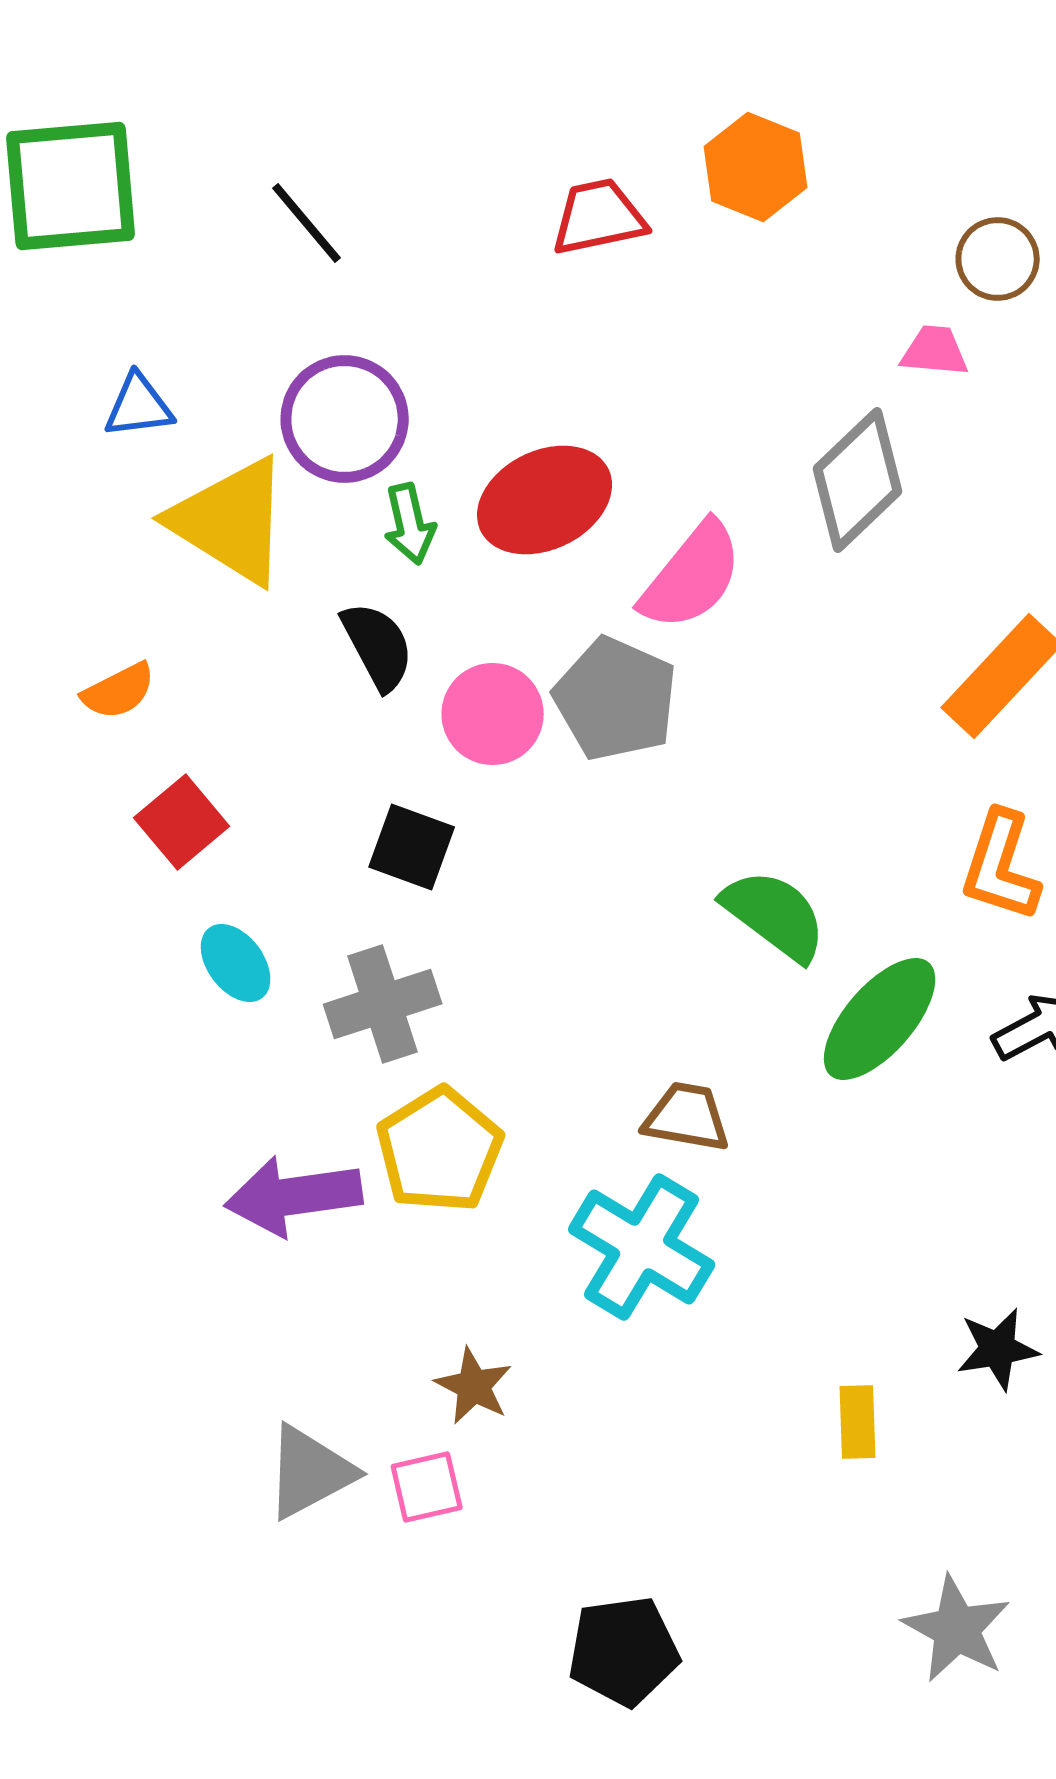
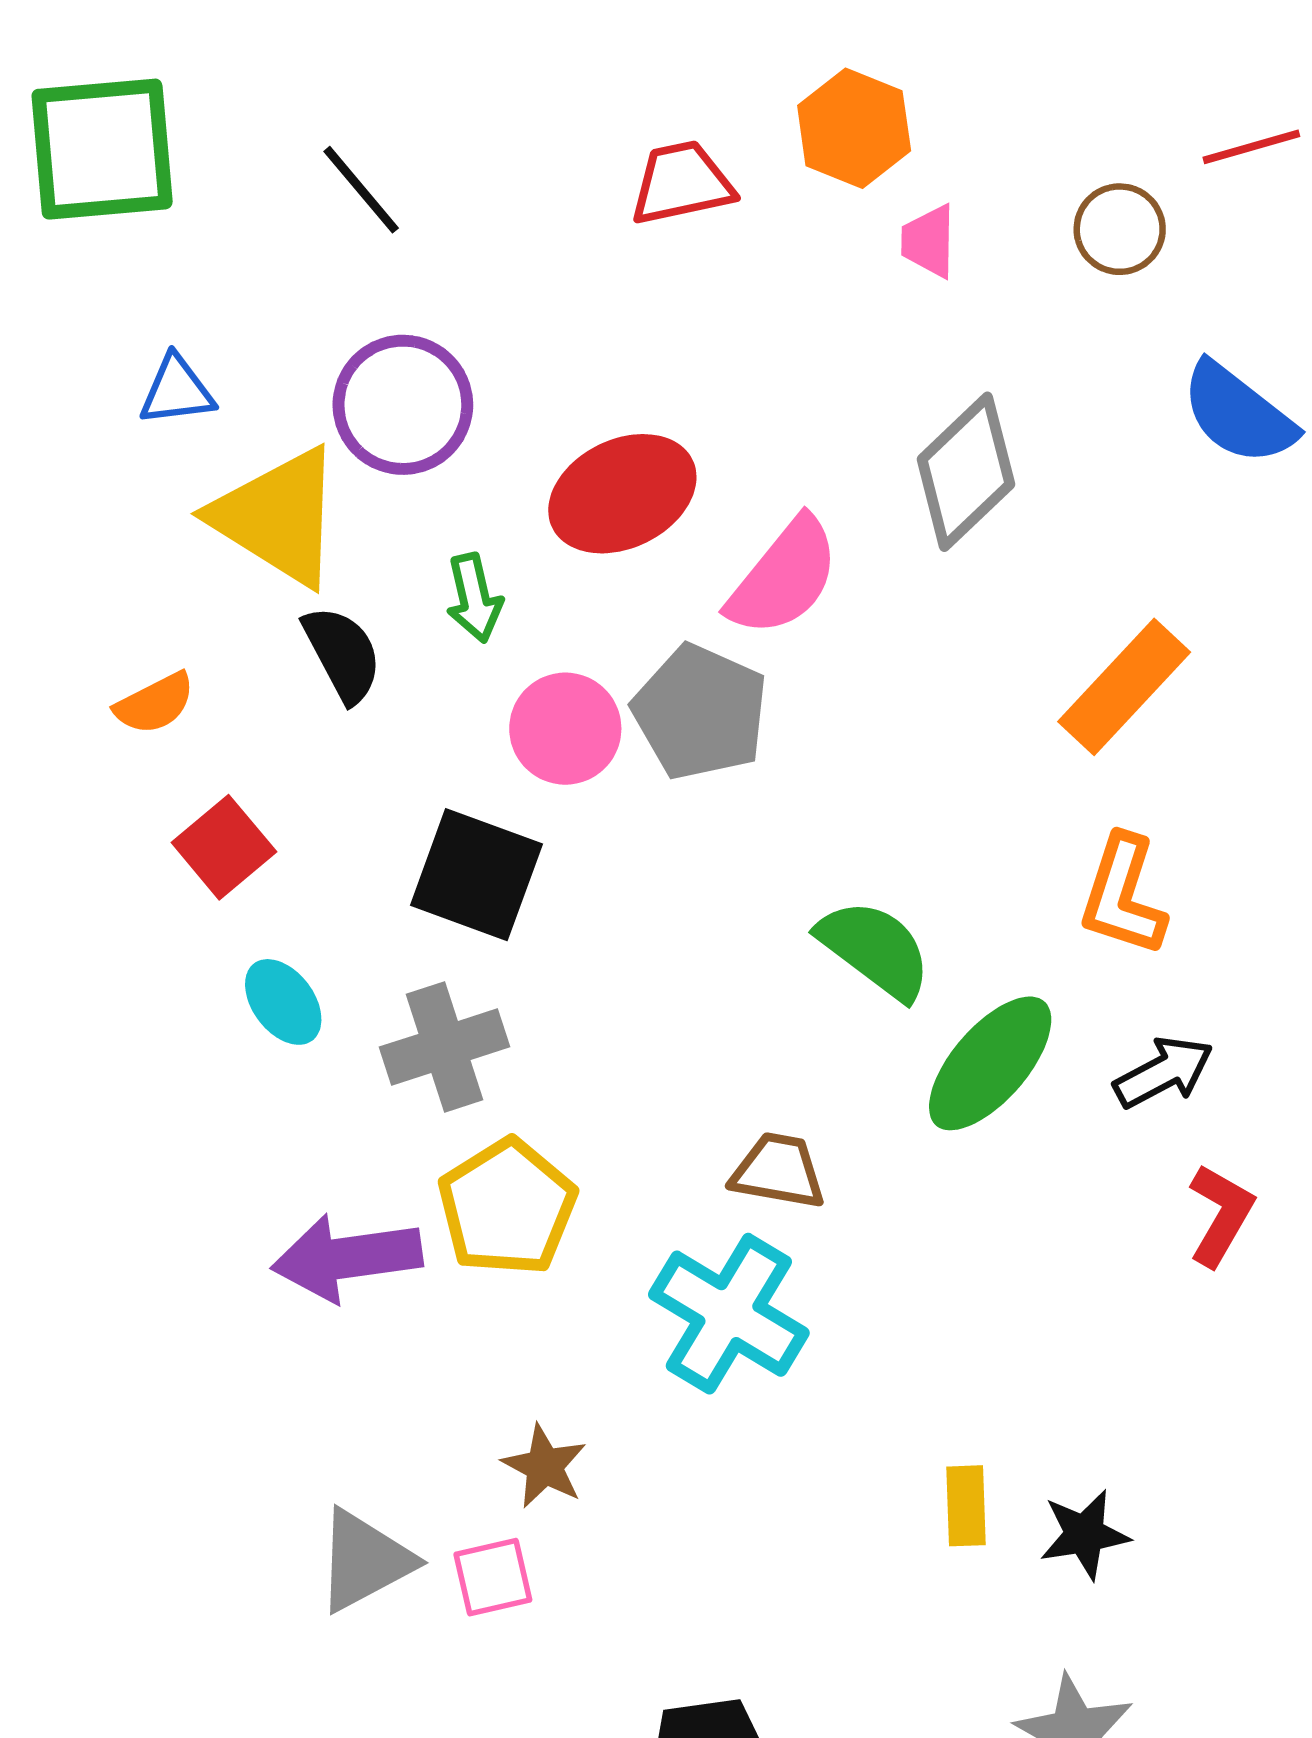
pink trapezoid: (935, 351) -> (929, 241), moved, turned -94
green arrow: (410, 524) -> (474, 598), moved
black semicircle: (378, 646) -> (342, 654), moved
black square: (412, 847) -> (476, 875), size x1.4
black star: (998, 1349) -> (1085, 1534), moved

